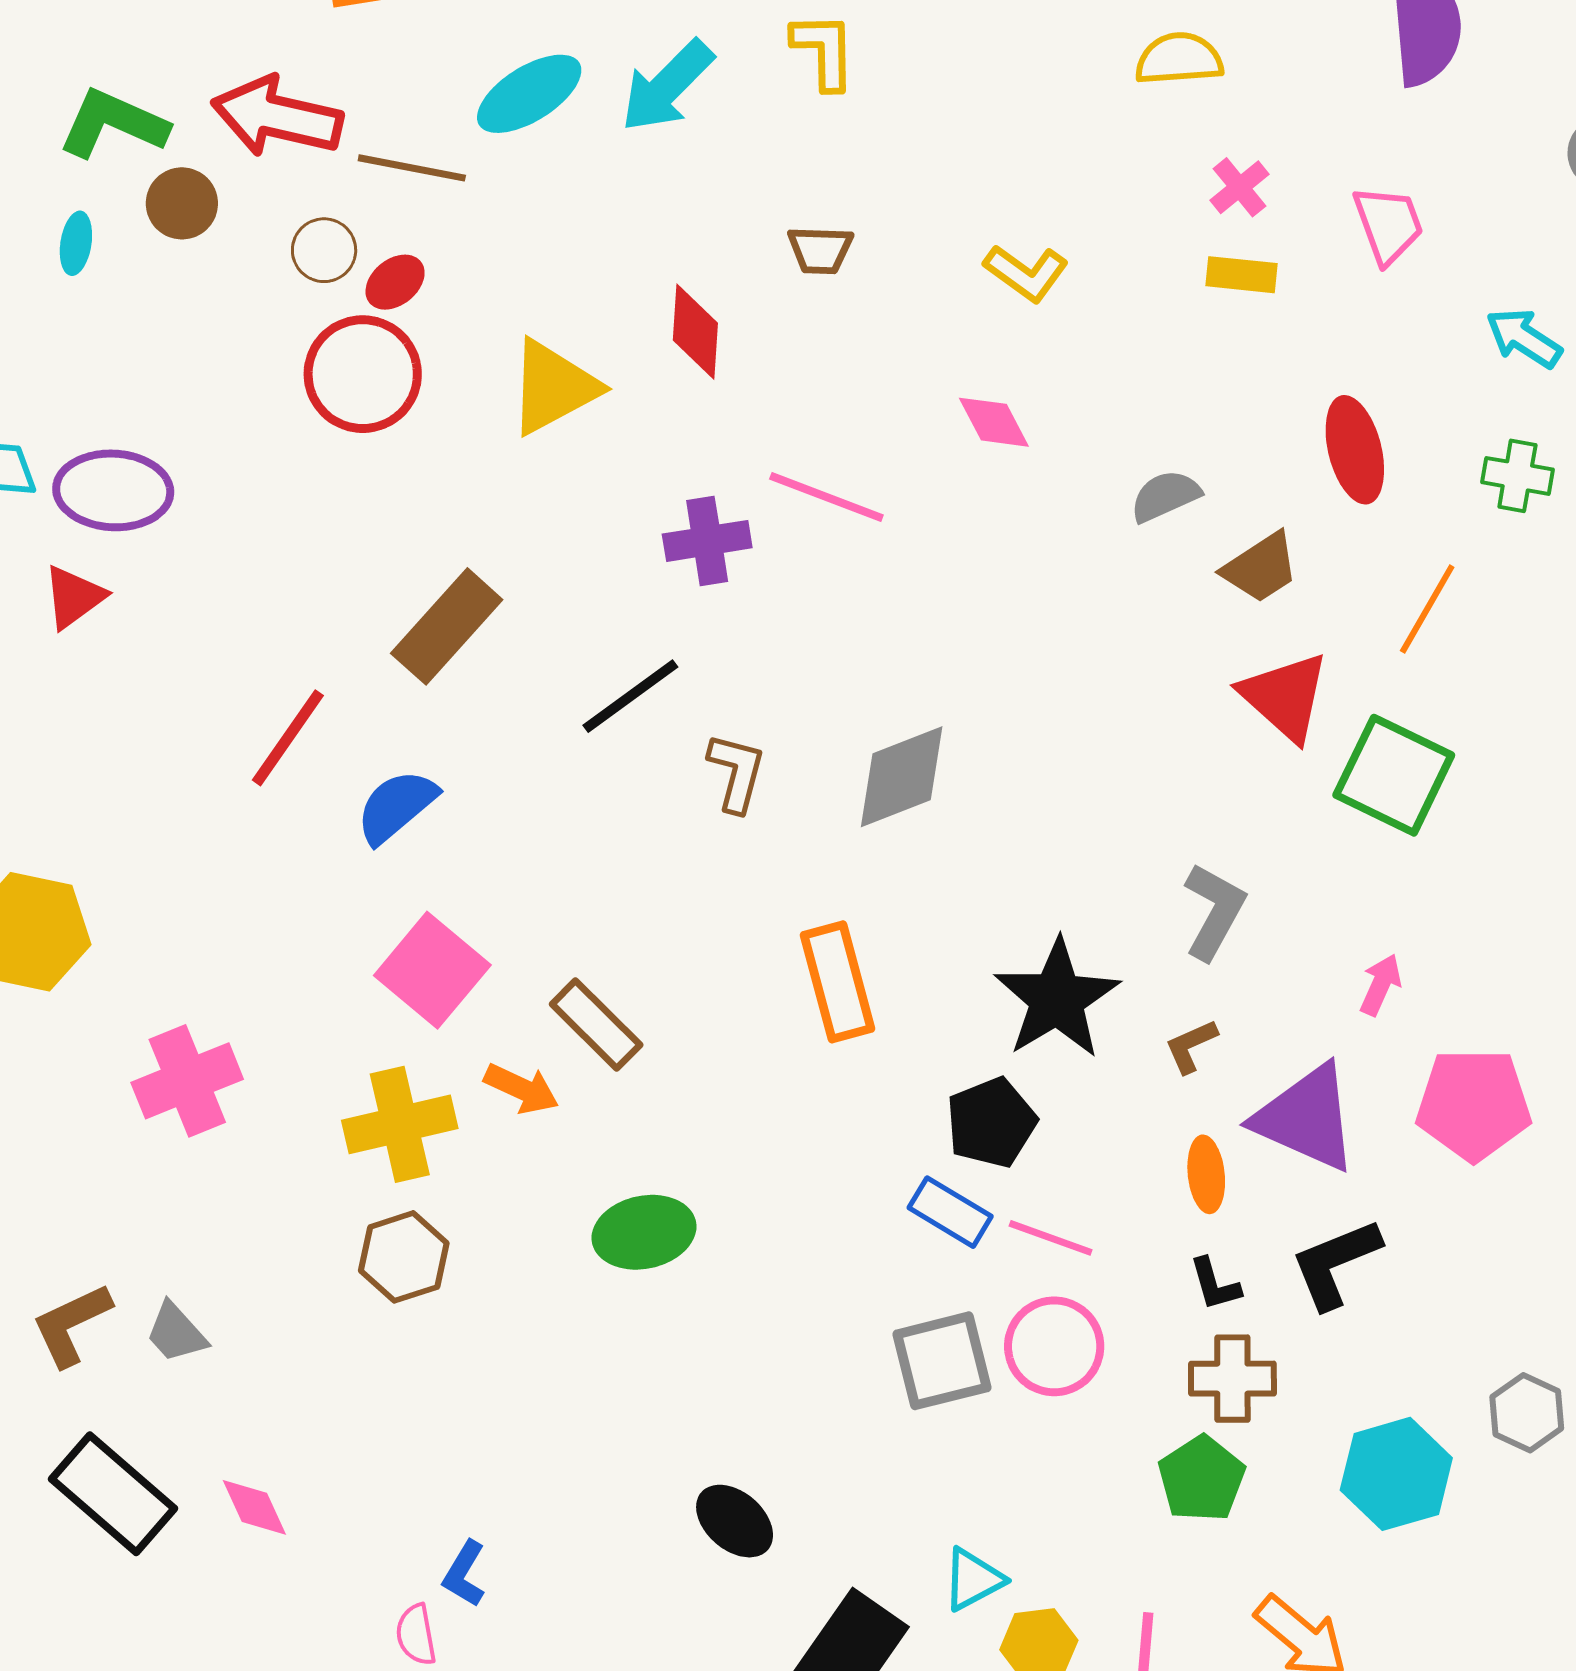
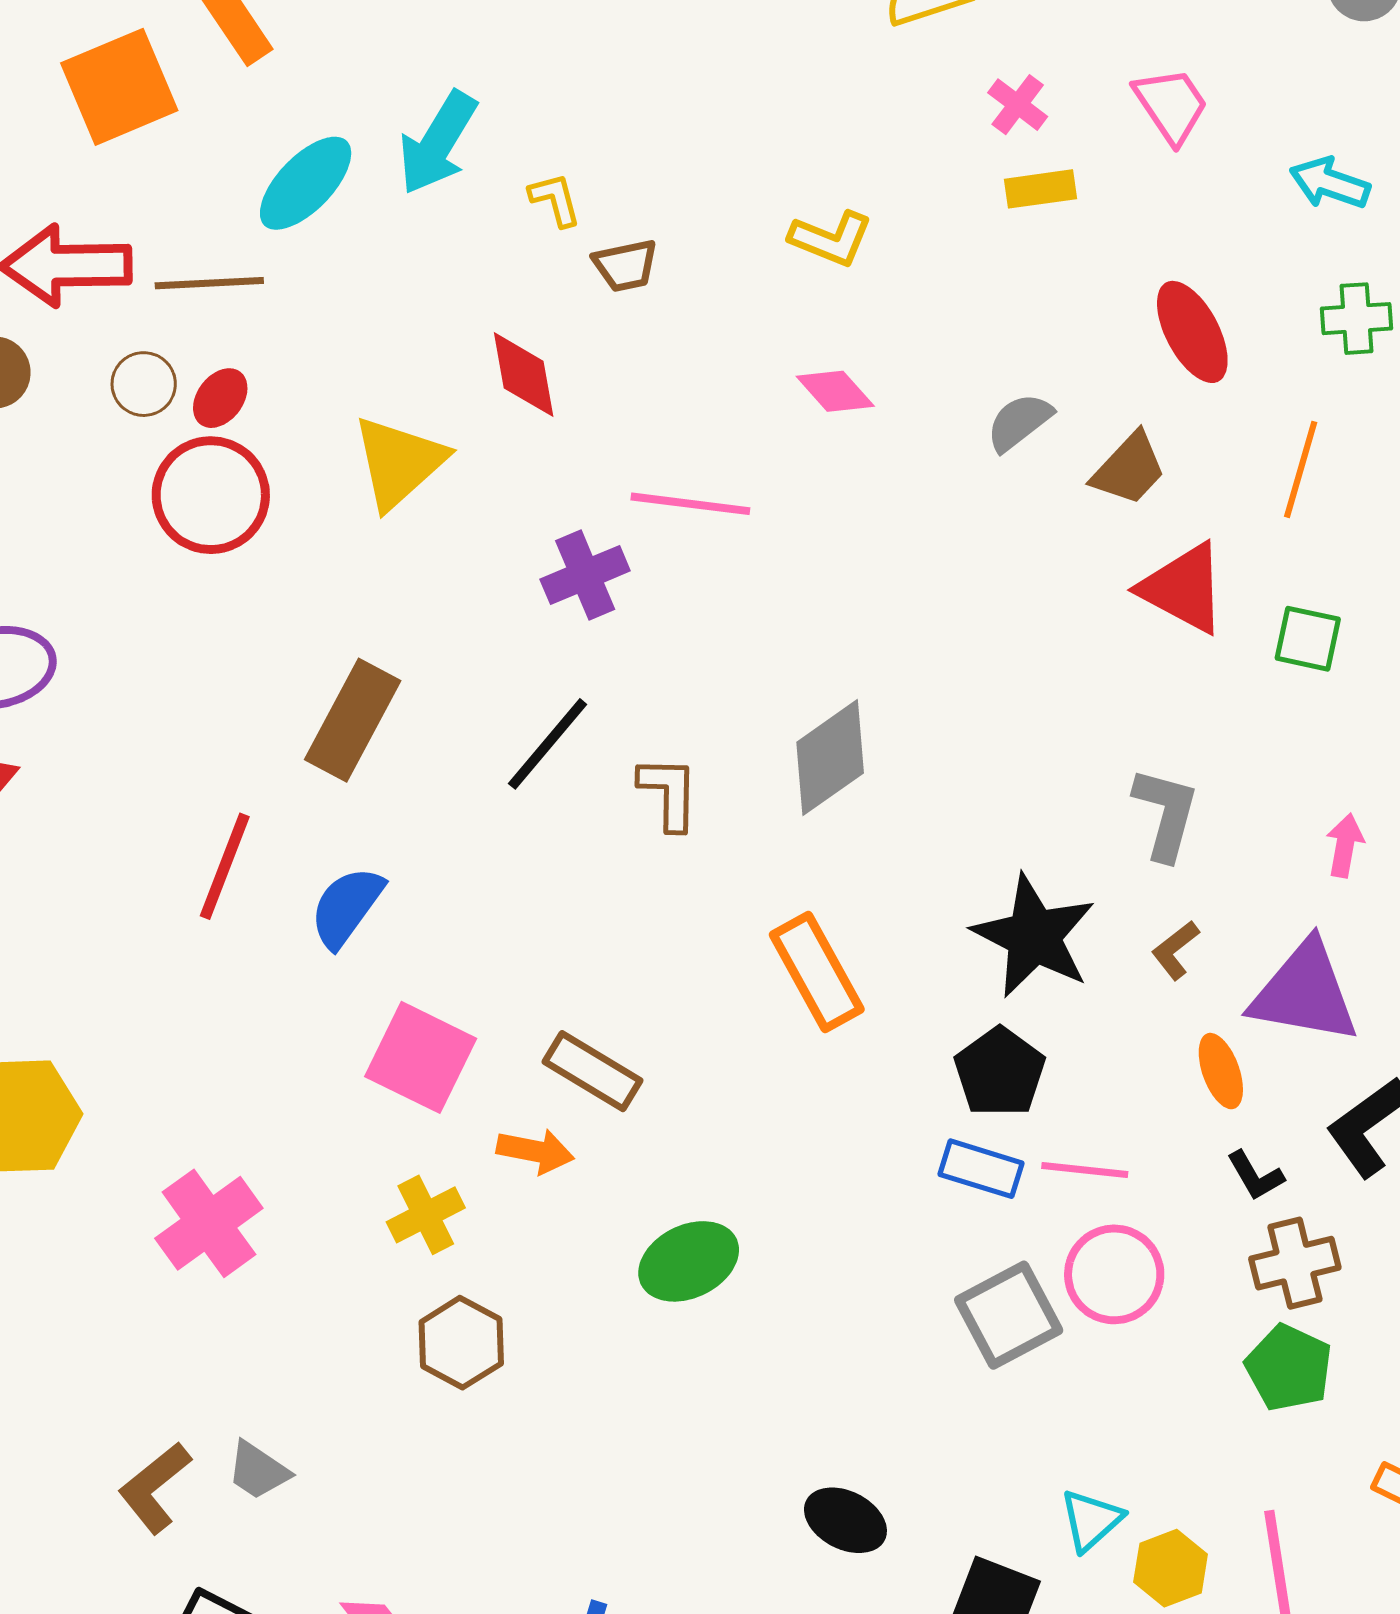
yellow L-shape: (824, 51) -> (555, 200), moved, size x0.7
green square: (1394, 775) -> (1308, 639), size x0.6
yellow cross: (400, 1124) -> (426, 1215), size x0.7

